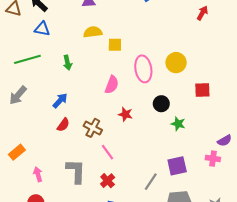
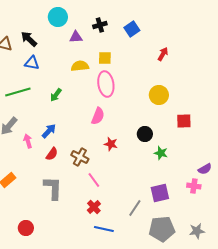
red arrow: (202, 13) -> (163, 54), moved
yellow square: (115, 45) -> (105, 58), moved
green arrow: (67, 63) -> (56, 95), turned 48
pink ellipse: (143, 69) -> (106, 84), moved
gray L-shape: (76, 171) -> (53, 188), moved
pink arrow: (38, 174) -> (28, 141), moved

